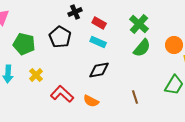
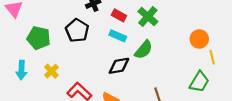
green cross: (139, 24) -> (148, 16), moved
green semicircle: (142, 48) -> (144, 50), moved

